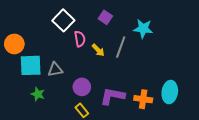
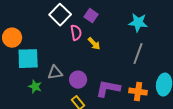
purple square: (105, 17) -> (91, 16), moved
gray line: (121, 47) -> (138, 54), moved
gray triangle: (55, 70) -> (55, 73), moved

